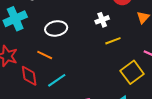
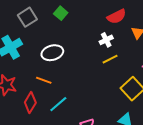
white cross: (102, 20) -> (106, 40), moved
red diamond: (29, 76) -> (30, 102), turned 45

